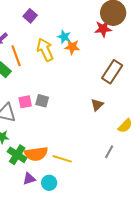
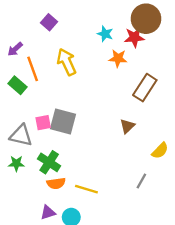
cyan star: (64, 37) -> (105, 34), moved
orange star: (72, 47) -> (118, 58), moved
gray square: (42, 101) -> (63, 121), size x1.6
orange semicircle: (36, 154) -> (56, 183), size x0.7
green cross: (17, 155) -> (49, 162), moved

